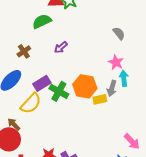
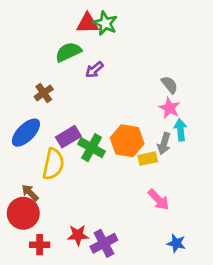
gray semicircle: (119, 33) -> (170, 85), moved
purple arrow: (61, 47) -> (94, 70), moved
yellow semicircle: (31, 103) -> (53, 164), turned -30
pink arrow: (132, 141) -> (159, 200), moved

